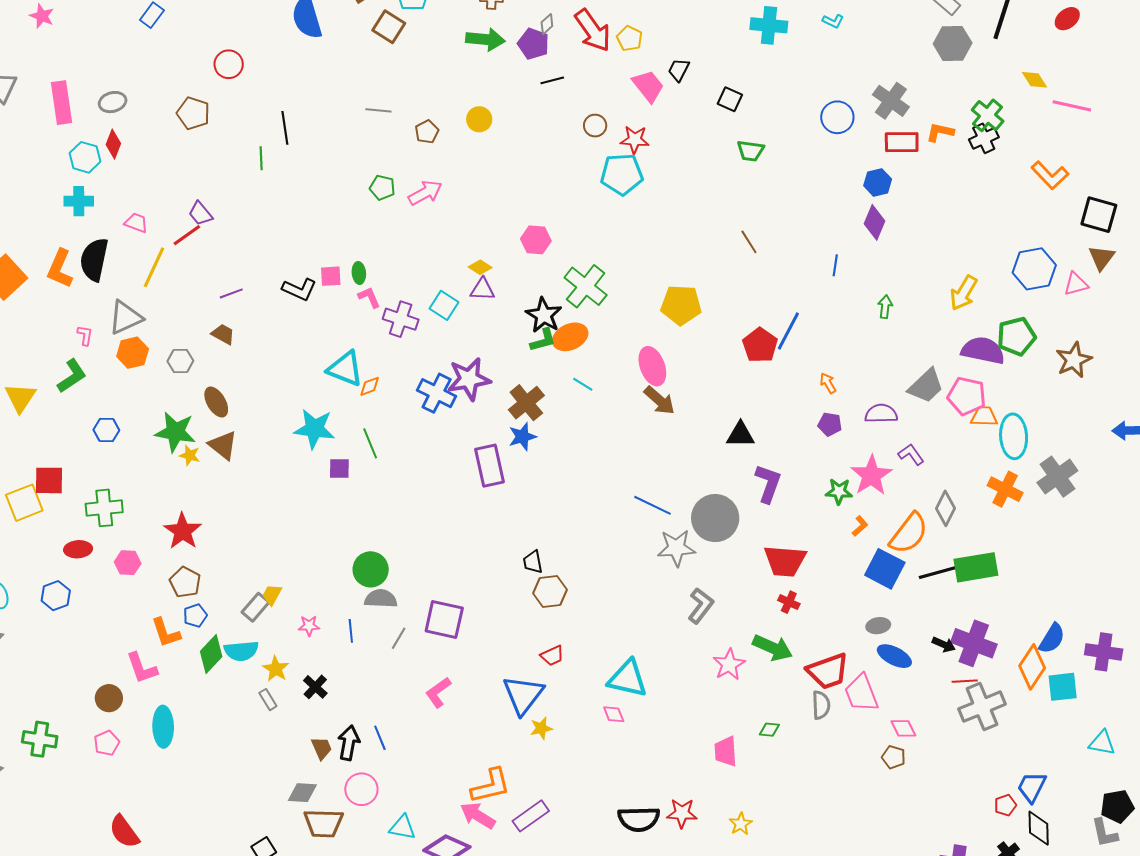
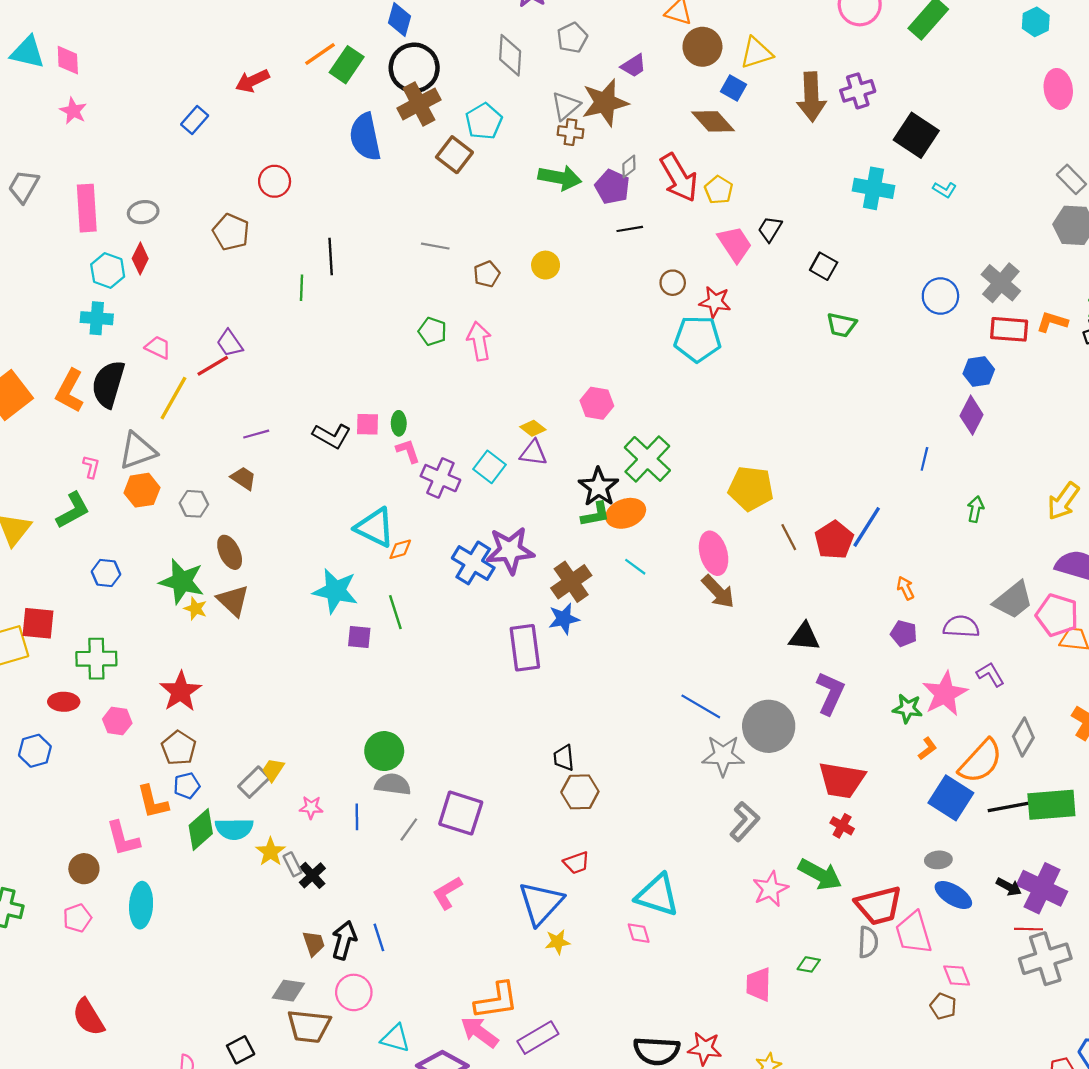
pink arrow: (425, 193) -> (479, 341), turned -76
brown line: (749, 242) -> (789, 537), moved
gray rectangle: (268, 700) -> (293, 864), moved

